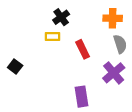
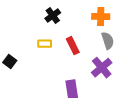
yellow rectangle: (53, 36) -> (45, 44), moved

